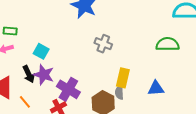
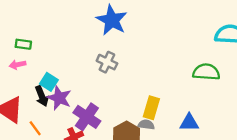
gray cross: (103, 44) -> (107, 62), moved
cyan square: (41, 51) -> (49, 82), moved
gray semicircle: (119, 93) -> (146, 125), turned 96

